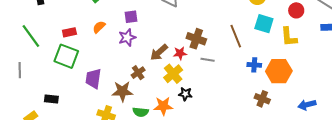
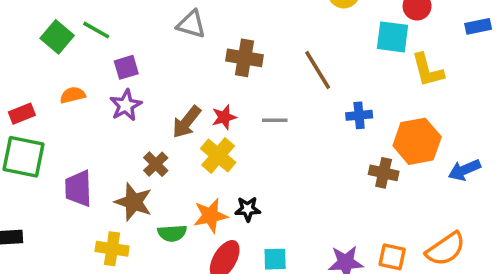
cyan square: (264, 24) -> (392, 37), moved
orange semicircle: (99, 27) -> (73, 95), turned 40
yellow L-shape: (289, 37) -> (428, 70), moved
brown cross: (196, 39) -> (245, 58), moved
orange hexagon: (279, 71) -> (417, 141), moved
brown star: (122, 91) -> (134, 202), turned 30
black star: (185, 94) -> (248, 209), moved

